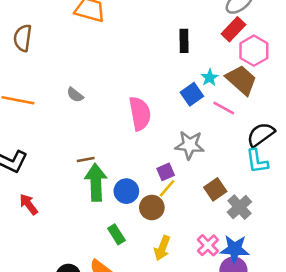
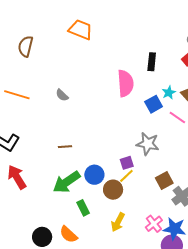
pink semicircle: (140, 114) -> (125, 83), moved
green arrow: (96, 182) -> (67, 182), moved, turned -128
red arrow: (29, 204) -> (17, 177), size x1.4

